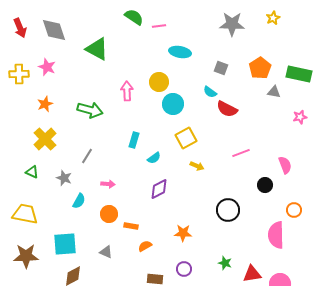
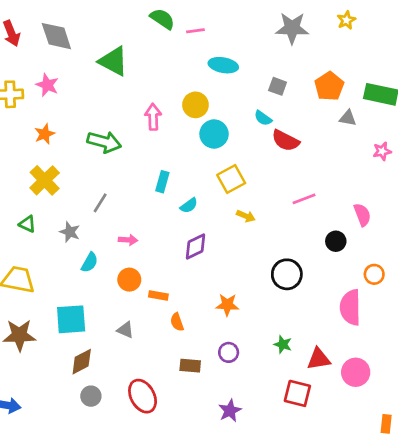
orange semicircle: (145, 246) -> (177, 322), turned -80

